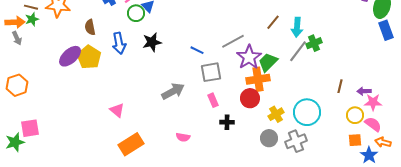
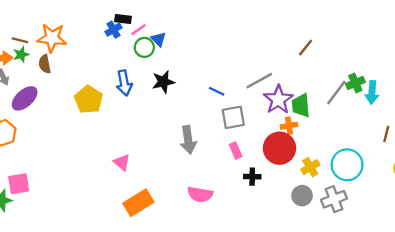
brown line: (273, 22) -> (306, 47), moved
brown semicircle: (90, 27) -> (45, 64), moved
cyan arrow: (297, 27) -> (372, 92), moved
purple ellipse: (70, 56) -> (25, 98), moved
green trapezoid: (268, 62) -> (301, 106), turned -50
orange cross: (258, 79) -> (289, 126), size x0.6
gray arrow: (173, 91) -> (188, 140), turned 110
red circle: (250, 98) -> (279, 148), size x1.4
pink semicircle: (183, 137) -> (200, 194), size x1.5

